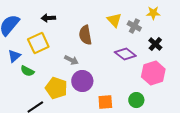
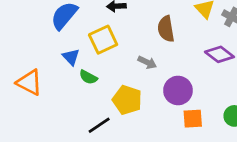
blue triangle: (14, 56) -> (71, 57), turned -32
purple circle: (82, 81) -> (178, 90), moved

